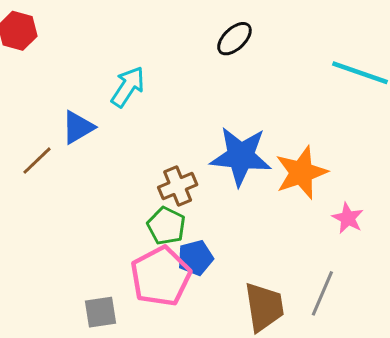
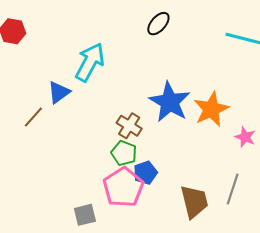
cyan arrow: (128, 87) -> (90, 62), size x1.4
blue star: (241, 156) -> (170, 102), turned 30
brown cross: (178, 186) -> (129, 126), turned -30

